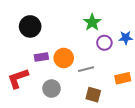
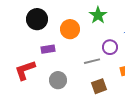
purple circle: (104, 43) -> (110, 47), moved
orange circle: (64, 58) -> (70, 29), moved
brown square: (93, 95) -> (99, 86), turned -35

